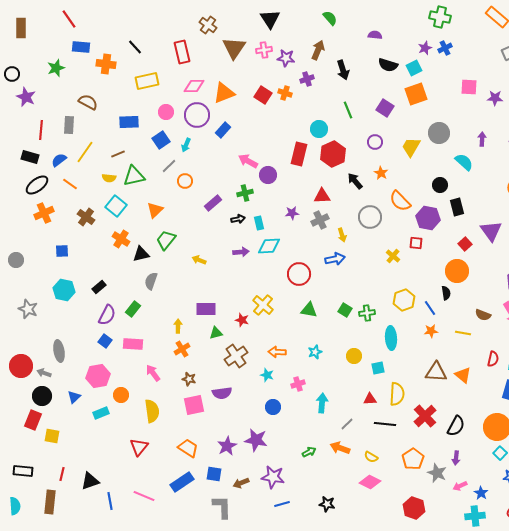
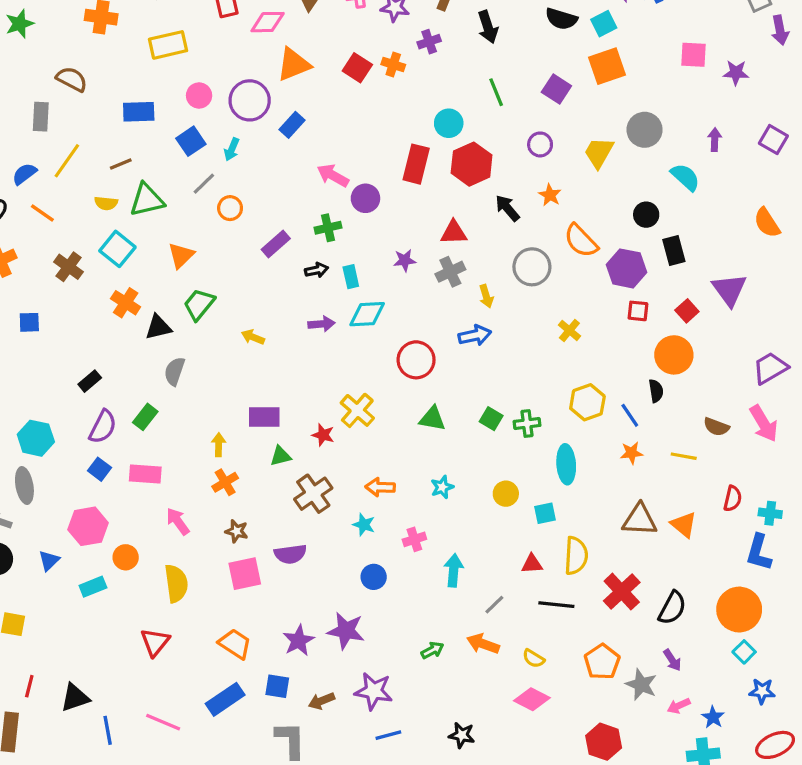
pink diamond: (194, 86) -> (268, 22), moved
red square: (416, 243) -> (638, 311), moved
cyan hexagon: (64, 290) -> (36, 438), moved
purple arrow: (456, 458) -> (672, 660), turned -40

